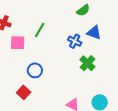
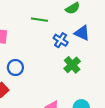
green line: (40, 30) -> (39, 20), moved, turned 63

